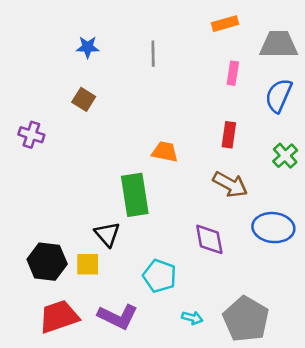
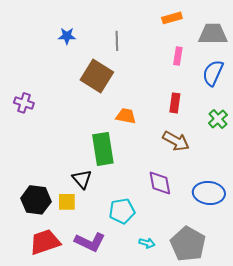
brown square: (84, 99) -> (97, 76), moved, size x1.8
blue ellipse: (273, 228) -> (209, 193), moved
cyan pentagon: (160, 276) -> (122, 211), turned -30

